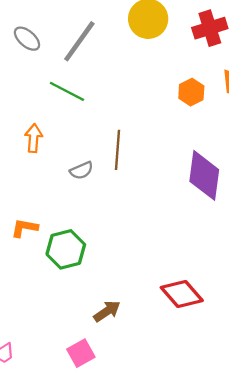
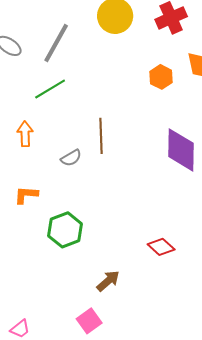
green line: (67, 91) -> (50, 89), turned -52
orange L-shape: (24, 228) -> (26, 195), moved
red diamond: (182, 294) -> (161, 247), moved, size x0.7

